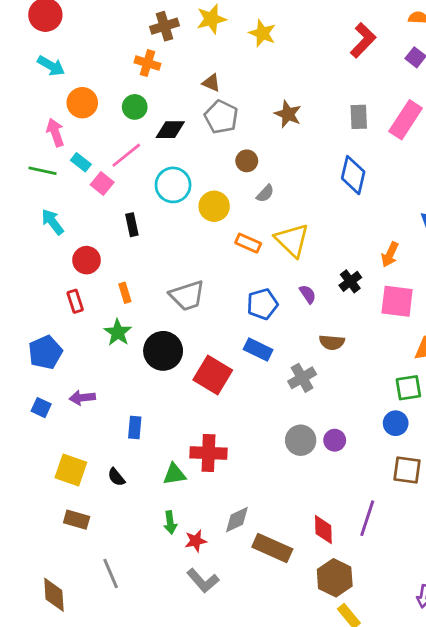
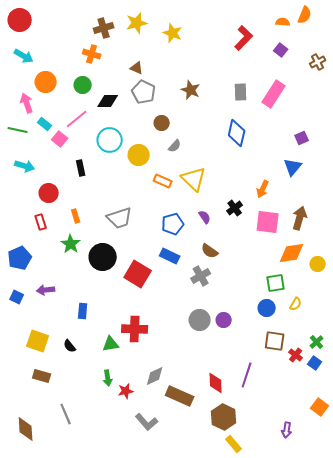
cyan arrow: (52, 222) -> (25, 166), turned 144
brown semicircle: (332, 342) -> (210, 251), moved, turned 30
gray L-shape: (203, 581) -> (147, 422), moved

